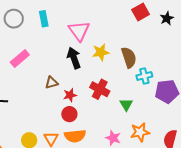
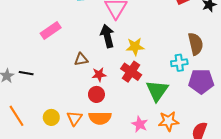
yellow star: (101, 52) -> (135, 47), moved
brown semicircle: (129, 57) -> (196, 44), moved
green triangle: (126, 105) -> (157, 91), size x1.6

